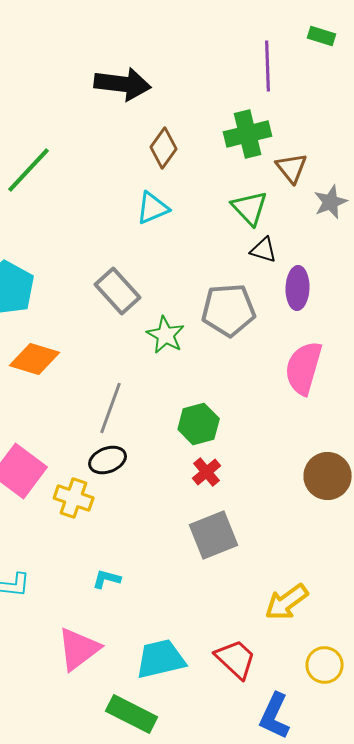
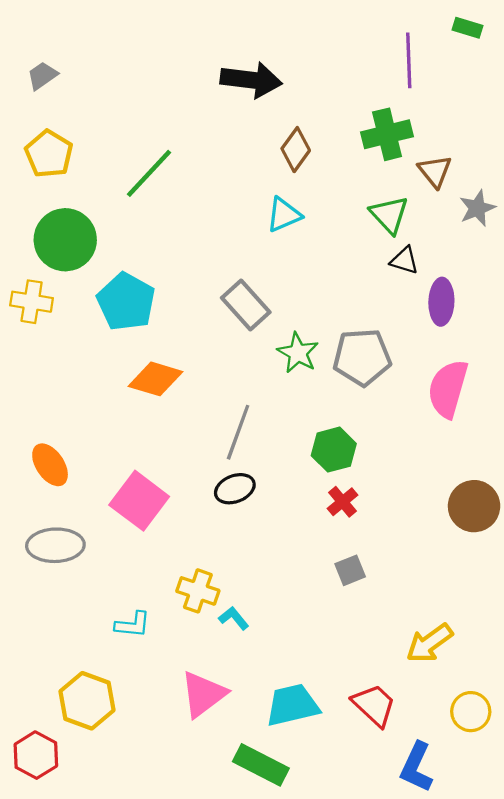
gray pentagon: (229, 310) -> (362, 357), moved
yellow cross: (74, 498) -> (198, 591), moved
gray square: (214, 535) -> (350, 570), size x0.6
cyan L-shape: (107, 579) -> (234, 618), turned 36

